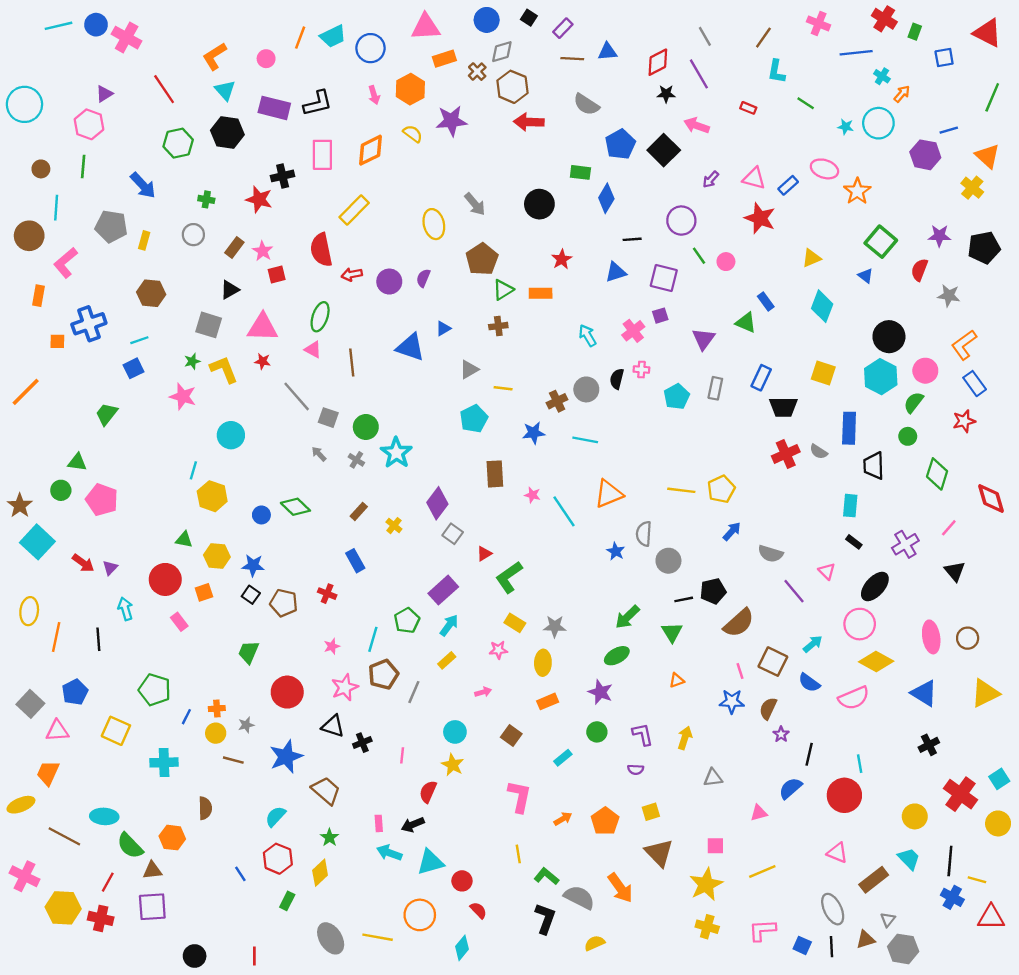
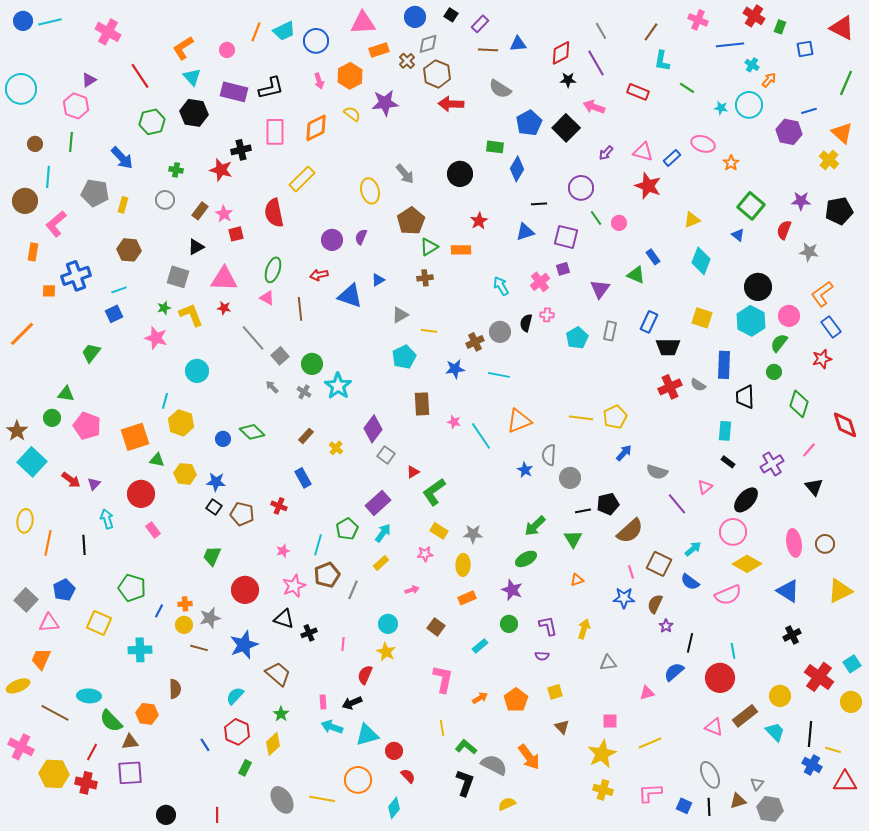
blue circle: (96, 25) -> (23, 21), moved
red rectangle: (748, 108) -> (638, 92), size x1.5
orange star: (857, 191) -> (731, 163), size x0.7
red arrow: (352, 274) -> (319, 275), moved
gray square: (328, 418) -> (280, 356), turned 30
pink triangle: (827, 571) -> (705, 487), turned 35
orange square: (204, 592) -> (135, 437), moved, size x1.8
gray star: (246, 725) -> (210, 618), size x1.5
brown triangle: (659, 853) -> (562, 727), size x0.6
brown rectangle: (874, 880) -> (745, 716), moved

